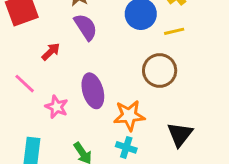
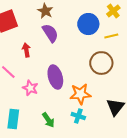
red arrow: (51, 52) -> (26, 50), turned -56

